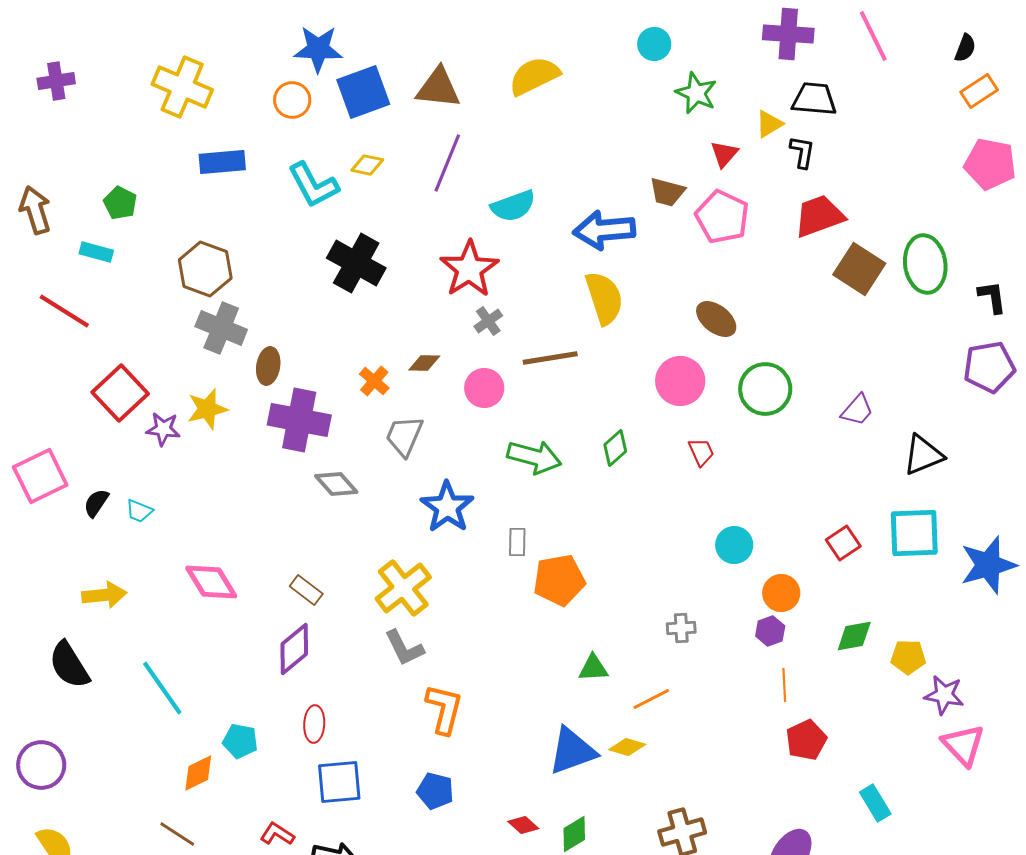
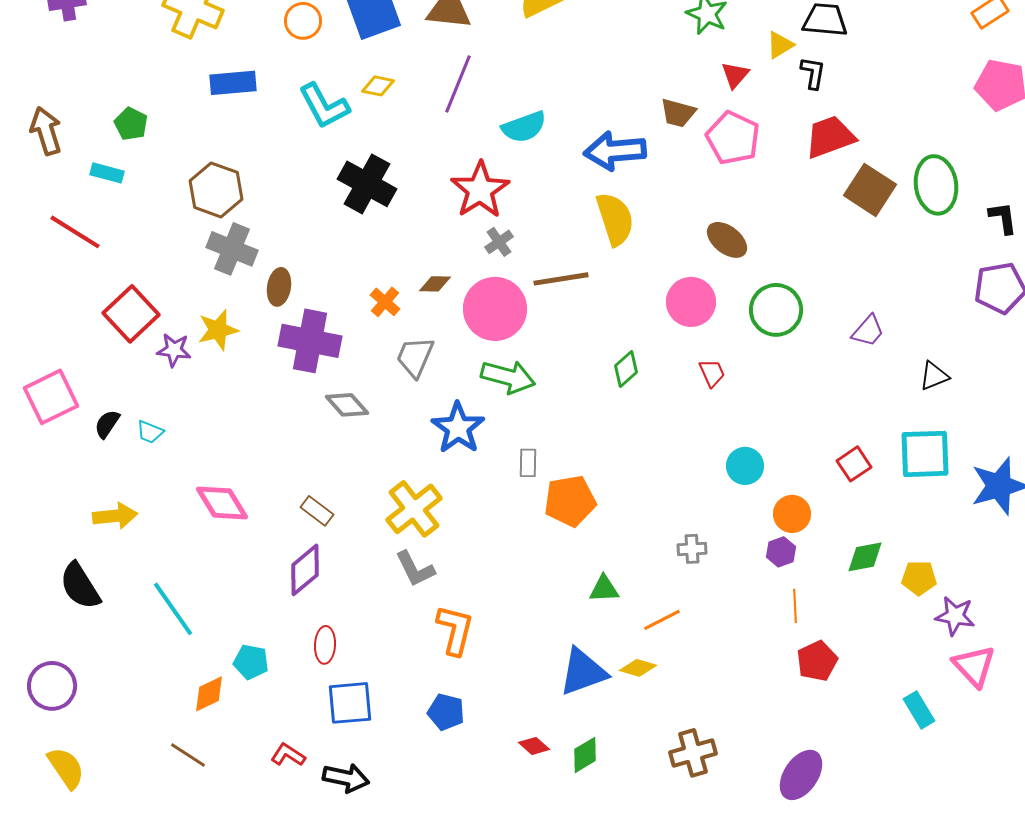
pink circle: (484, 388) -> (495, 309), size x1.6
black triangle: (923, 455) -> (934, 376), size x0.7
green arrow: (534, 457) -> (508, 377), moved
cyan rectangle: (875, 803) -> (919, 710), moved

